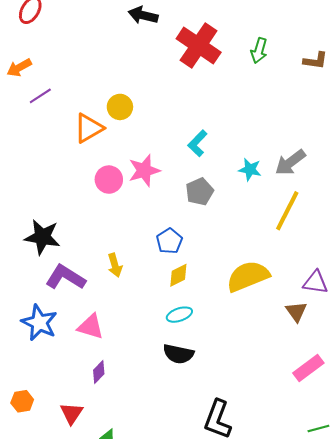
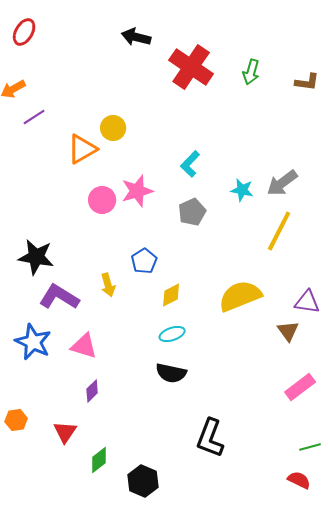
blue pentagon: (169, 241) -> (144, 261), moved

